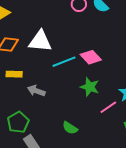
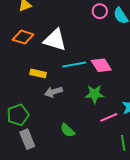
yellow rectangle: (14, 74) -> (38, 73), moved
green star: (90, 87) -> (94, 94), turned -30
gray arrow: (36, 91) -> (54, 92), moved, turned -48

